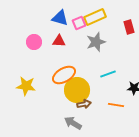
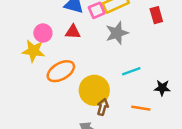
orange ellipse: (64, 75) -> (61, 71), moved
yellow star: (26, 86) -> (33, 51), moved
brown arrow: (84, 104) -> (103, 107), turned -64

